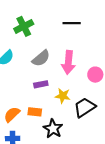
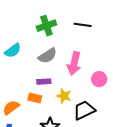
green cross: (24, 26) -> (46, 26), moved
orange rectangle: (35, 112) -> (35, 98), moved

